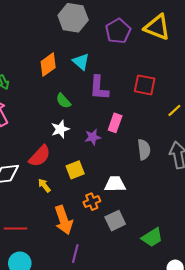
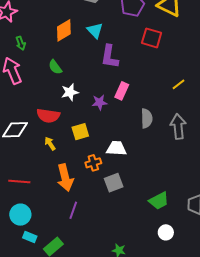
red square: (145, 85) -> (152, 38), moved
green semicircle: (63, 101) -> (55, 67), moved
red semicircle: (40, 156) -> (48, 116), turned 50
green trapezoid: (152, 237) -> (159, 201), moved

